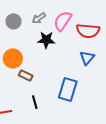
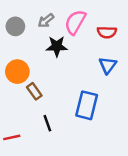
red semicircle: (88, 31) -> (107, 32), size x0.7
brown rectangle: (26, 75) -> (34, 91), turned 32

